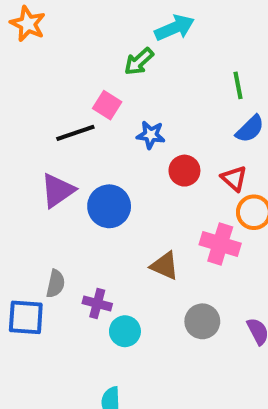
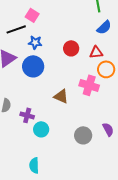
blue star: (151, 135) -> (35, 42), moved
red triangle: (234, 179) -> (96, 52), turned -48
gray circle: (202, 321) -> (83, 135), moved

